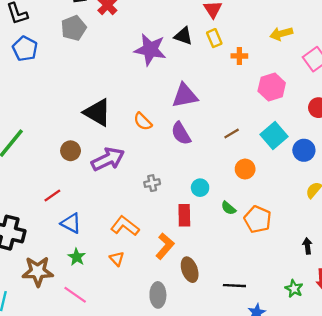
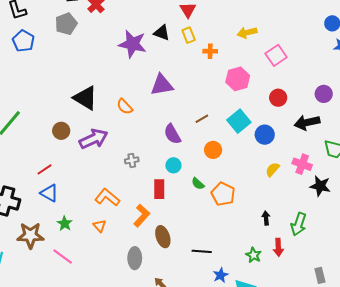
purple semicircle: (181, 133) -> (172, 134), moved
blue triangle: (71, 223) -> (49, 193), moved

